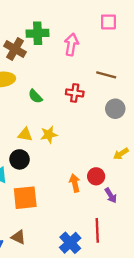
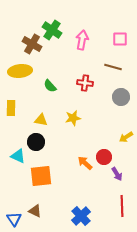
pink square: (108, 22) -> (120, 39), moved
green cross: (38, 33) -> (52, 30), turned 36
yellow star: (49, 135) -> (73, 118), moved
orange arrow: (75, 183) -> (85, 163), turned -35
red line: (97, 230) -> (122, 206), moved

